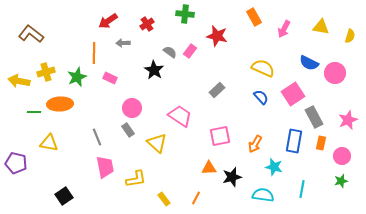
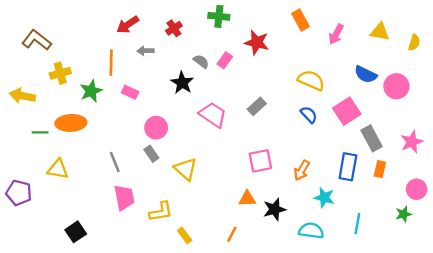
yellow cross: (46, 72) -> (60, 73), moved
pink trapezoid: (180, 116) -> (213, 115), moved
pink circle: (342, 156) -> (417, 189), moved
yellow rectangle: (164, 199) -> (185, 235), moved

